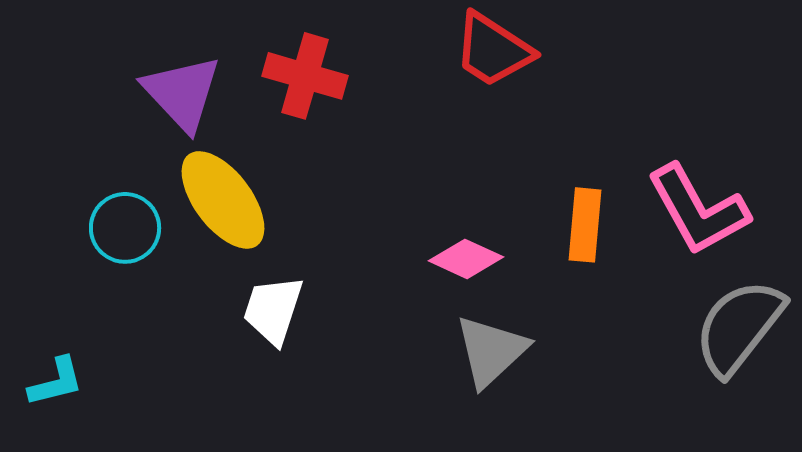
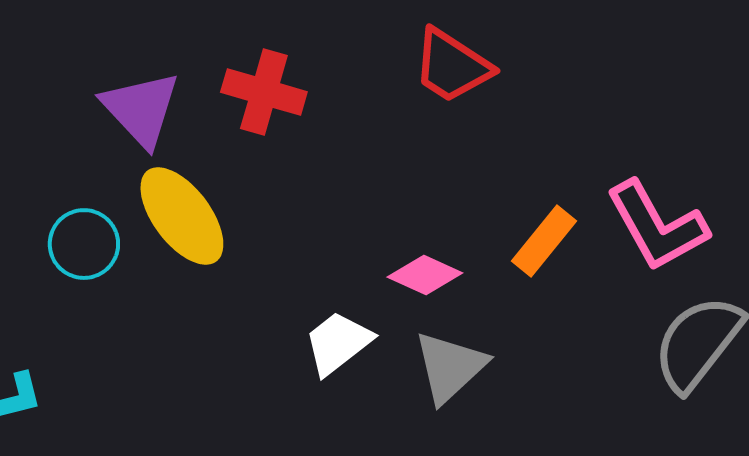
orange rectangle: (585, 225) -> (544, 241), turned 34
white trapezoid: (273, 310) -> (338, 343), moved, turned 34

